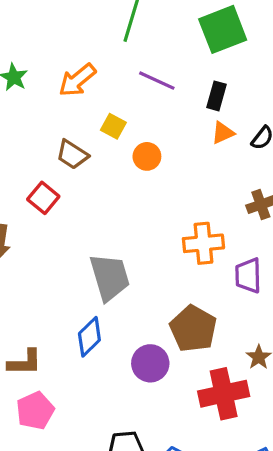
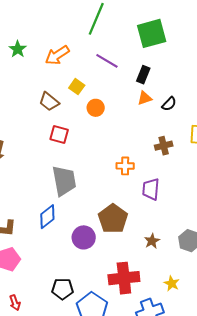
red square: (43, 198) -> (59, 134), moved, turned -30
orange cross: (203, 243) -> (125, 166), size x0.7
red cross: (224, 394) -> (124, 278), moved

